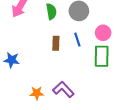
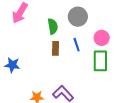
green semicircle: (51, 12) -> (53, 26), moved

